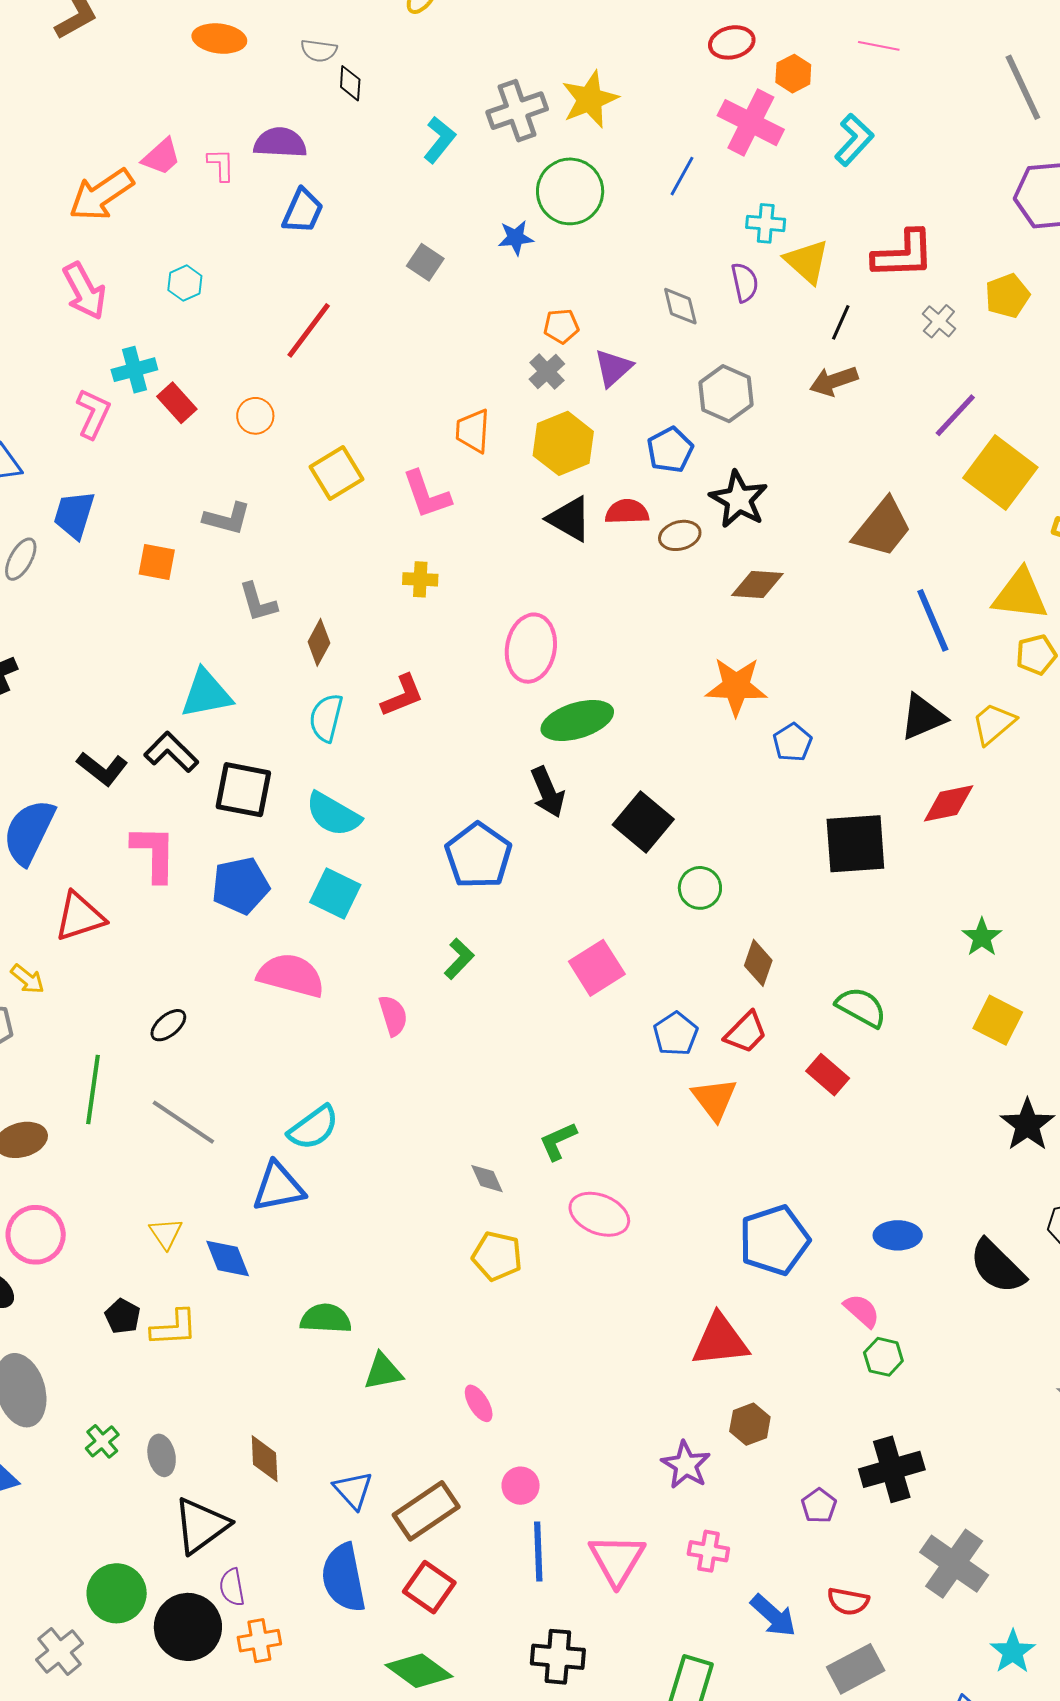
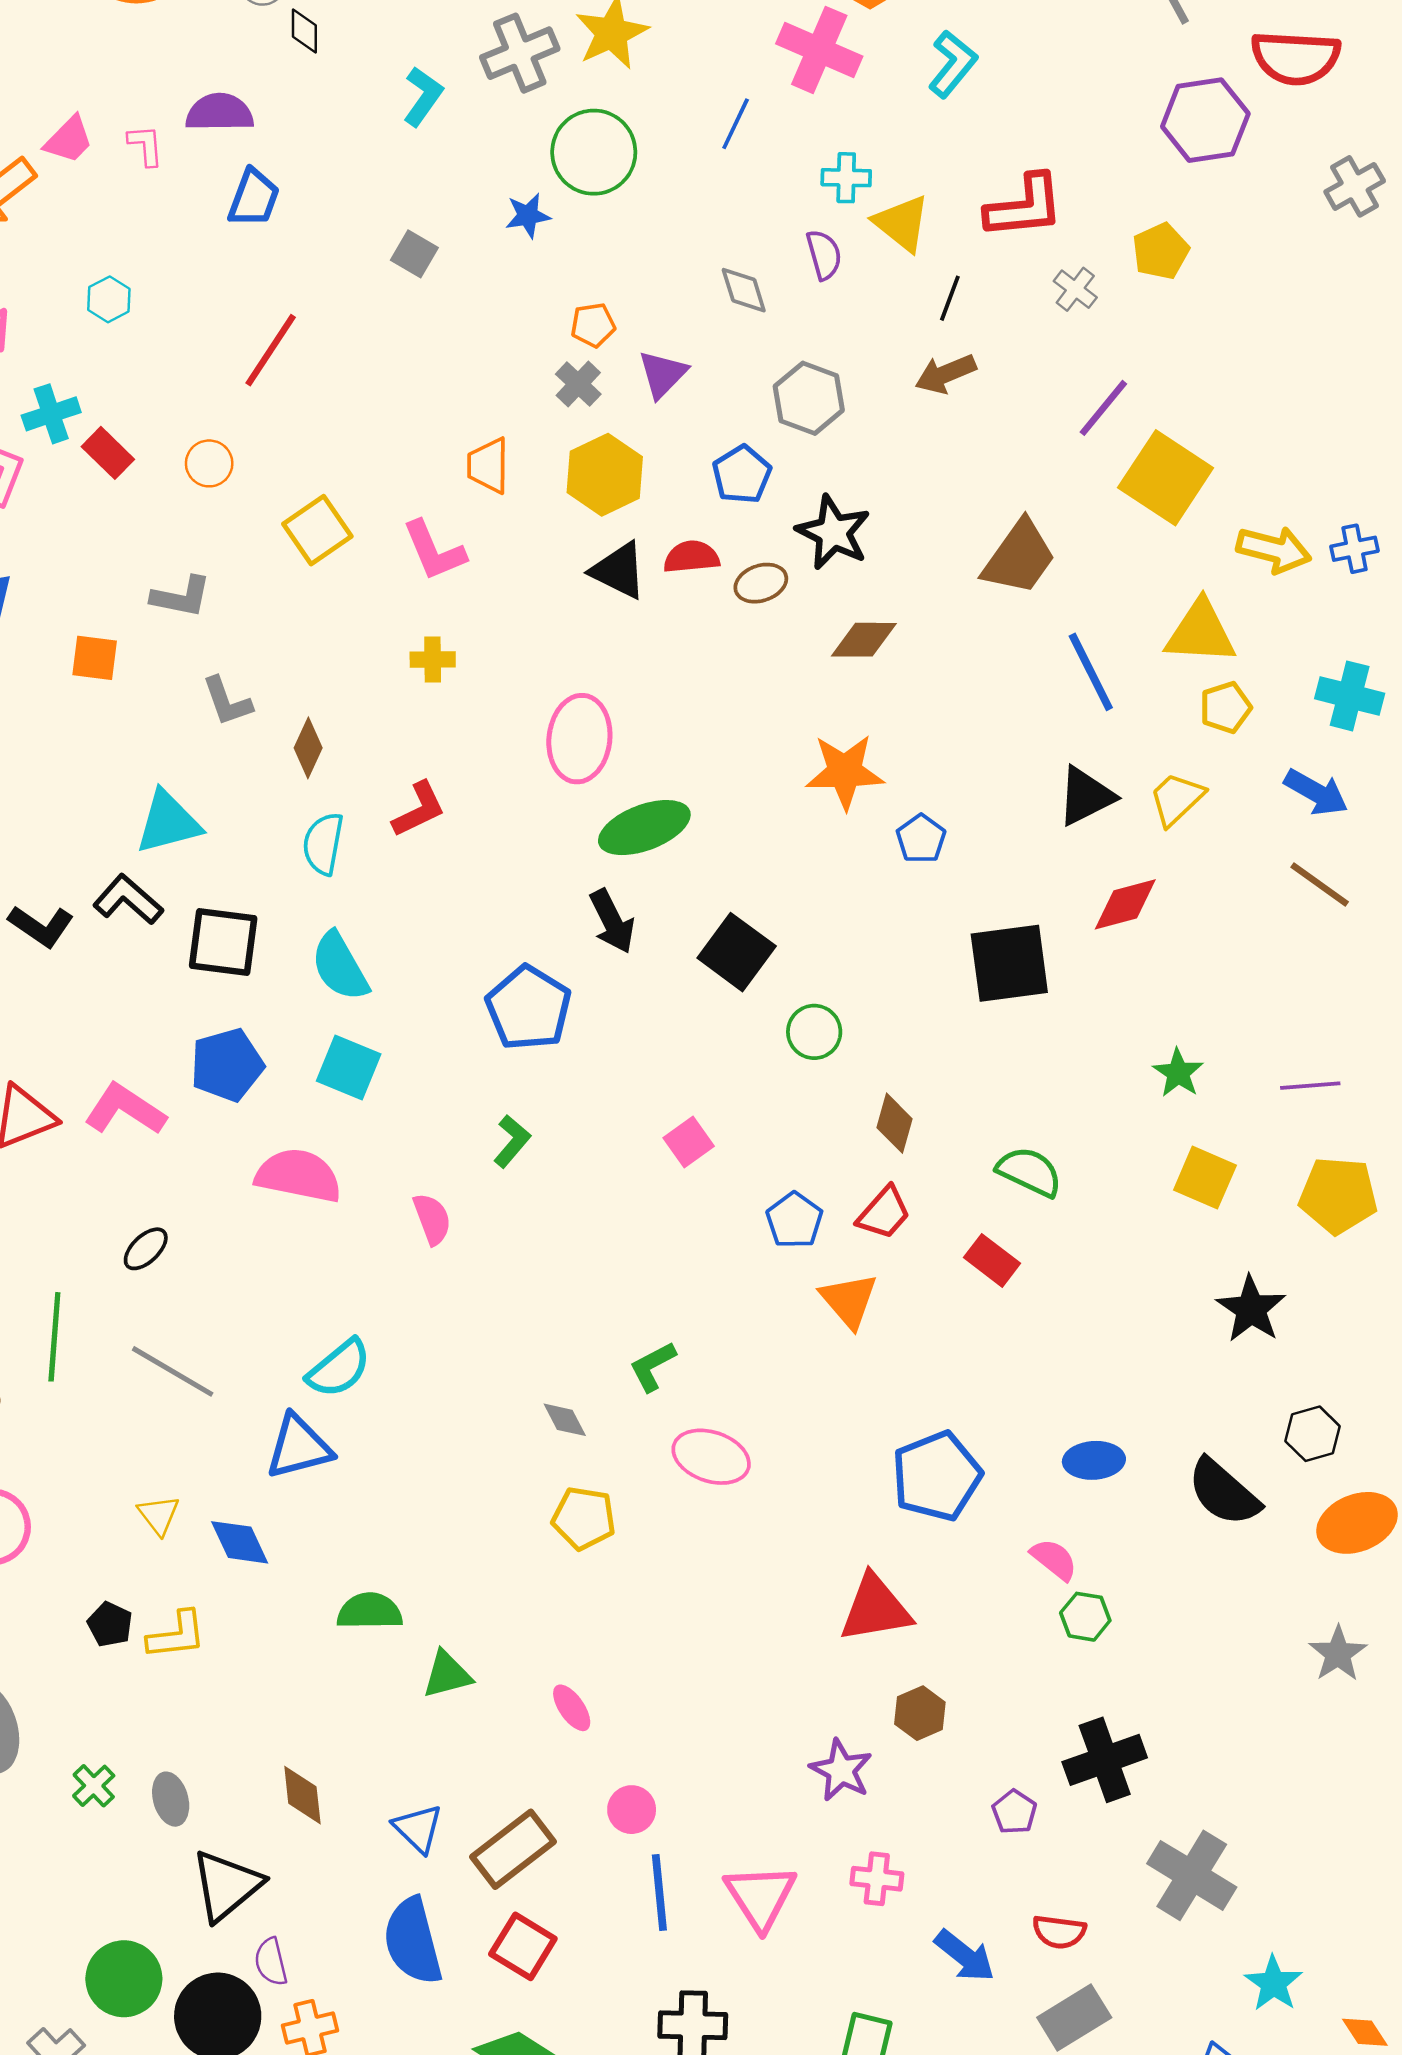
cyan semicircle: (333, 814) -> (340, 966), turned 34
pink L-shape: (154, 853) -> (125, 1110), moved, turned -54
pink square: (597, 968) -> (689, 1142), size x0.7

